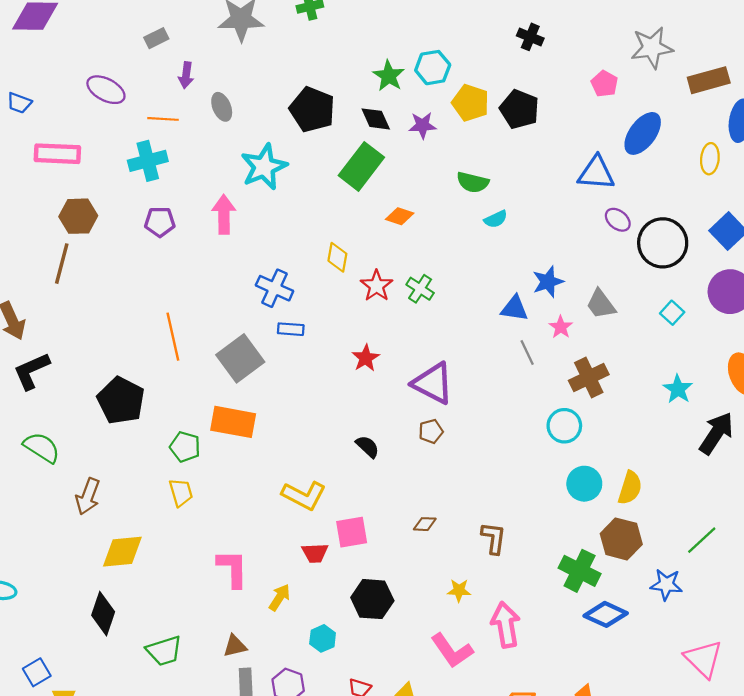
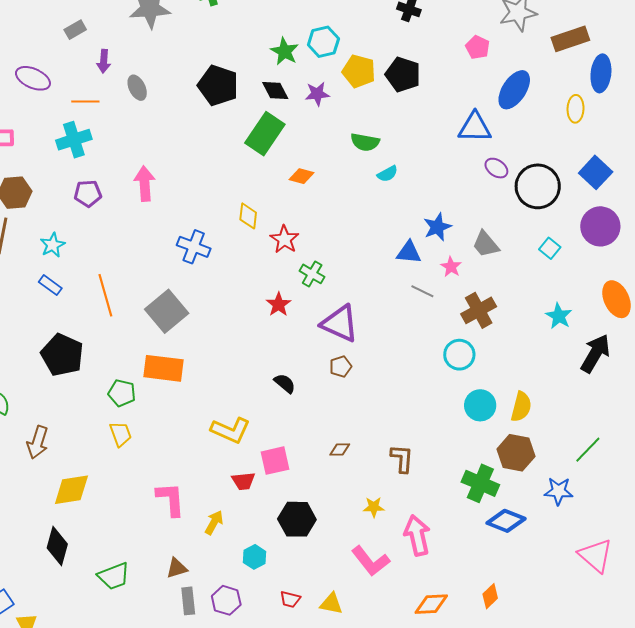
cyan star: (264, 167) -> (53, 245), moved, size x0.6
green cross: (420, 289) -> (312, 274), moved
blue rectangle: (291, 329) -> (50, 285), moved, turned 35
gray line: (527, 353) -> (422, 291), turned -35

